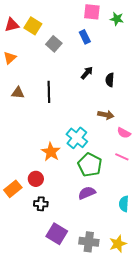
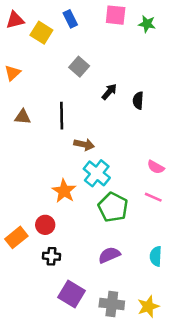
red triangle: (12, 25) -> (15, 20), moved
blue rectangle: (85, 37) -> (70, 19), moved
gray square: (54, 44) -> (79, 67), moved
brown arrow: (106, 115) -> (84, 144), moved
purple semicircle: (87, 193) -> (109, 255), moved

